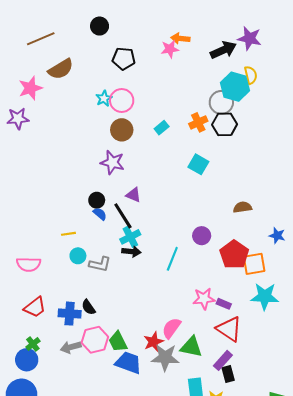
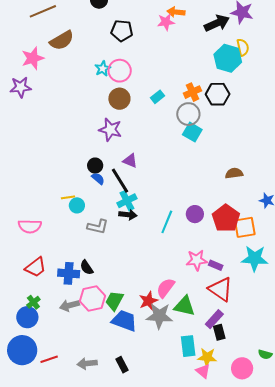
gray circle: (221, 102) -> (188, 114), moved
purple circle: (202, 236) -> (195, 214), moved
cyan circle: (78, 256) -> (77, 205), moved
green trapezoid: (118, 342) -> (114, 301), turned 55

